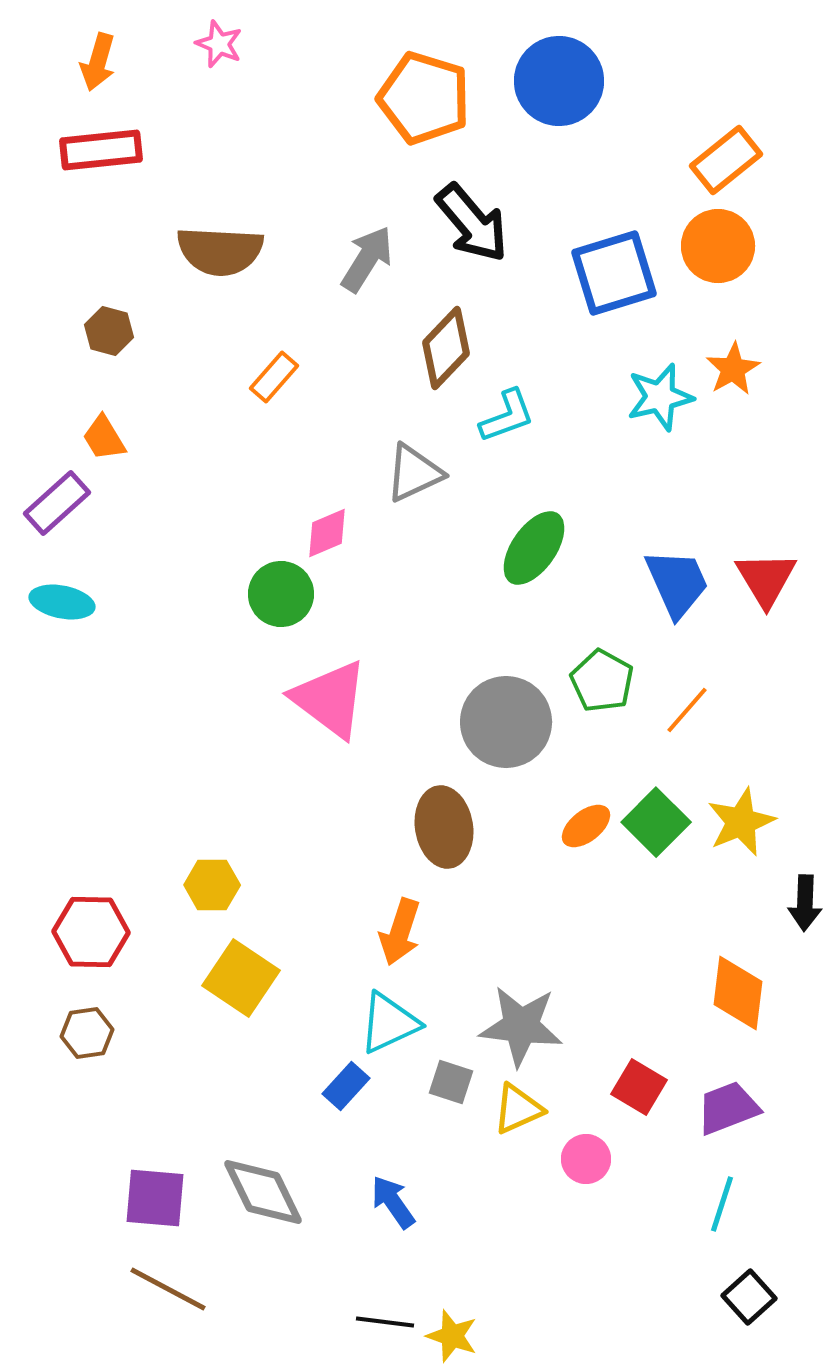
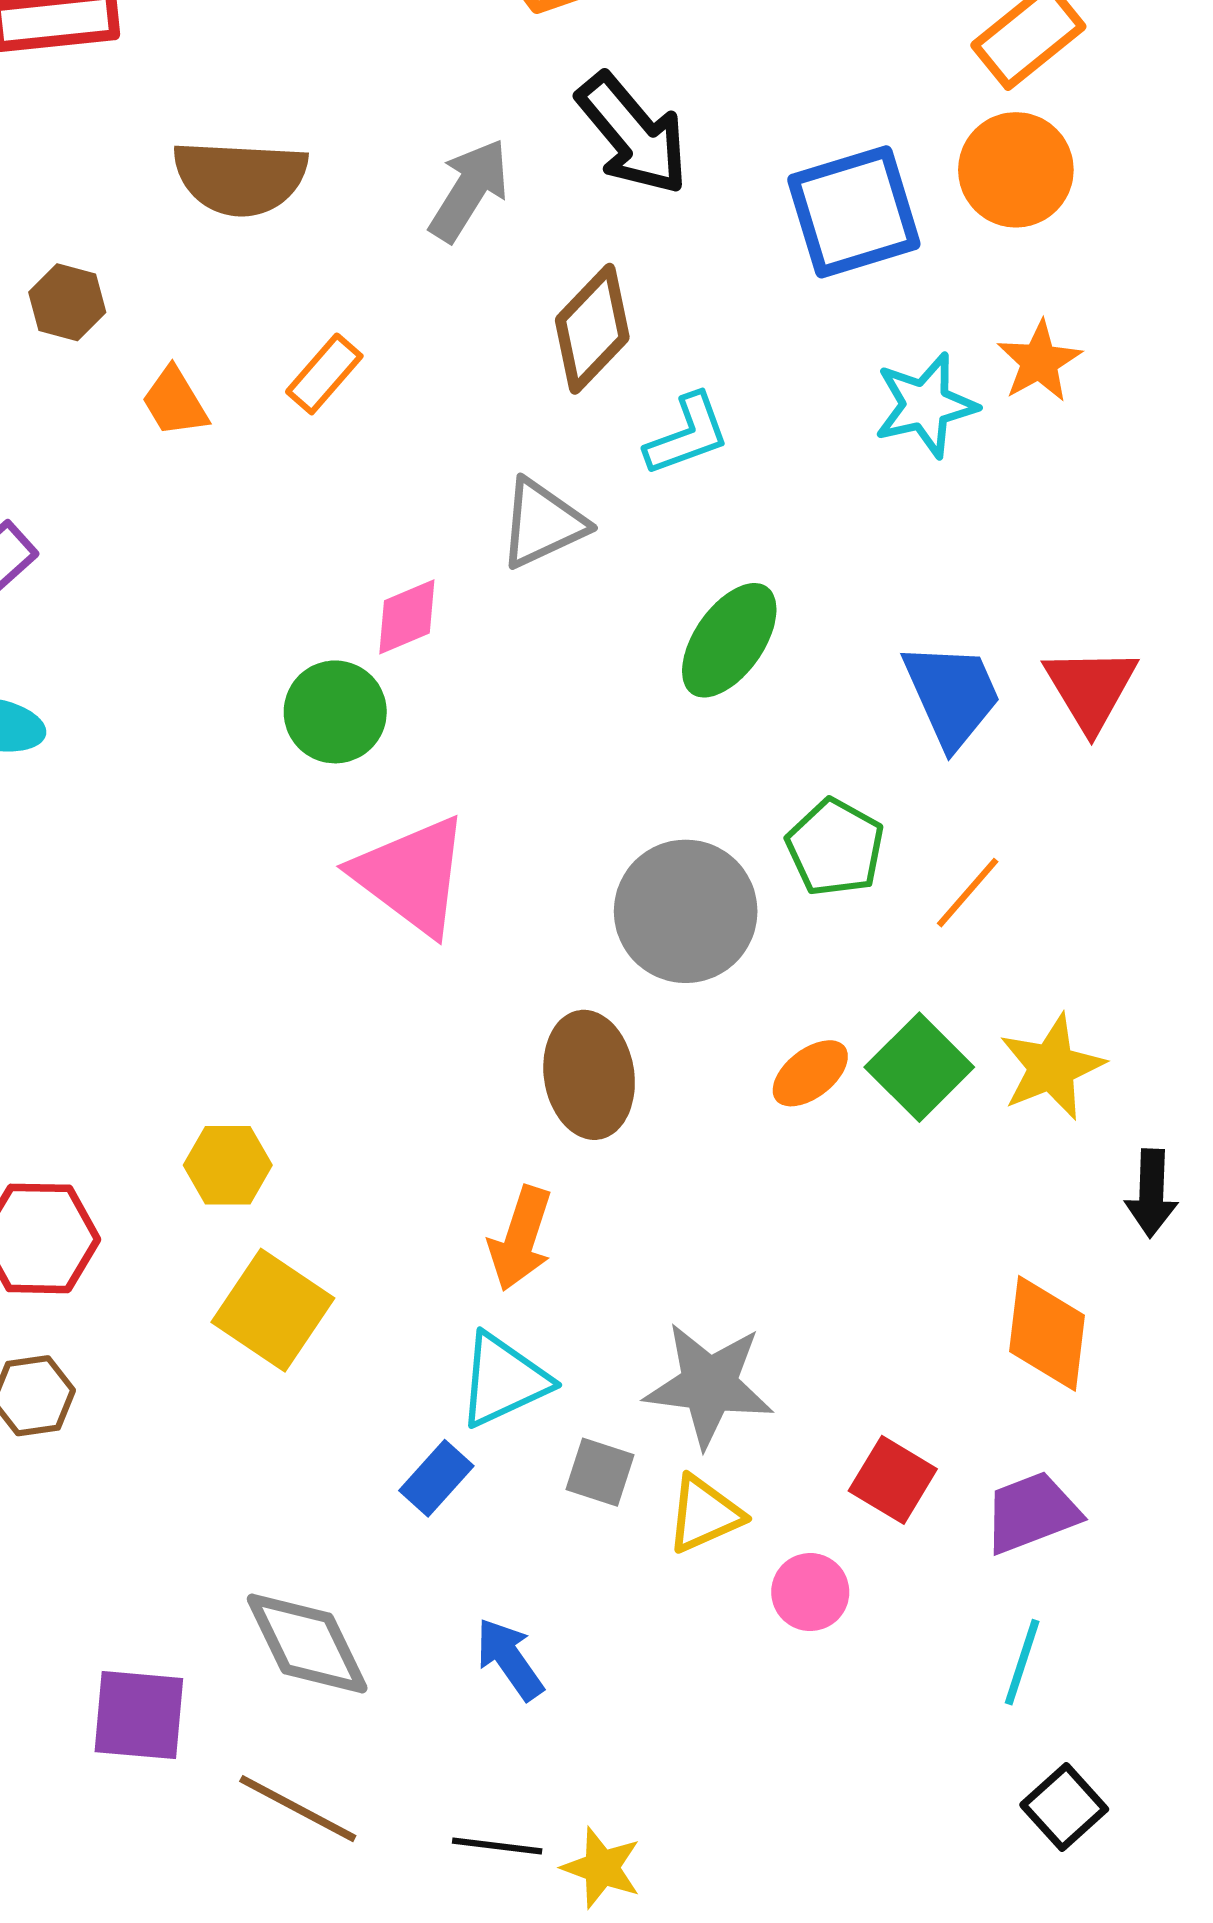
orange trapezoid: (104, 438) -> (175, 402), moved
purple square: (155, 1198) -> (139, 1715), moved
brown line: (168, 1289) -> (298, 1809), moved

